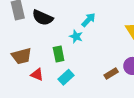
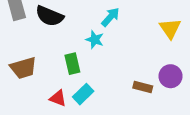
brown rectangle: (111, 73) -> (143, 87), turned 48
red triangle: (37, 74) -> (58, 98), moved

